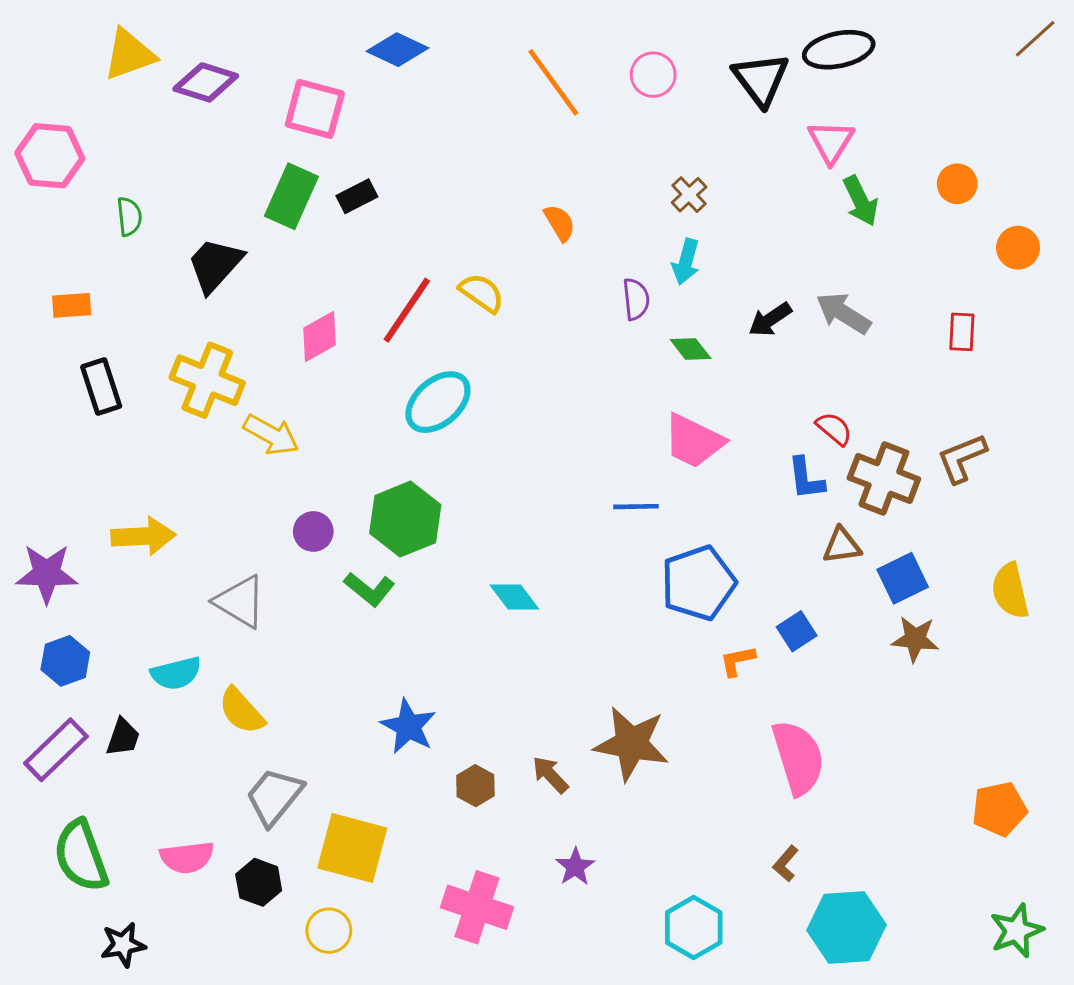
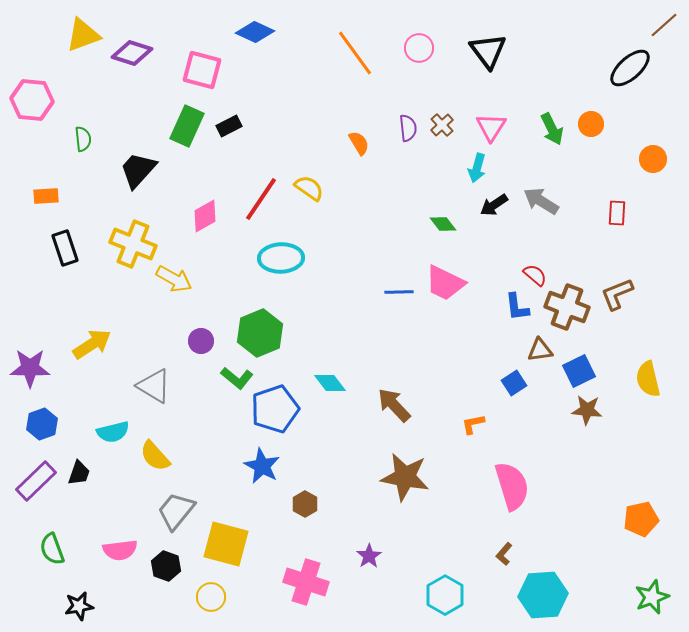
black ellipse: (839, 50) -> (630, 68), moved, turned -30
pink triangle: (831, 142) -> (491, 127), moved
orange circle: (957, 184) -> (591, 124), moved
cyan arrow: (686, 262) -> (477, 168), moved
purple semicircle: (636, 299) -> (408, 128), moved
cyan ellipse: (438, 402) -> (281, 258), turned 39
blue line: (636, 507) -> (399, 292), moved
yellow arrow: (143, 536) -> (92, 344), turned -30
blue pentagon: (698, 583) -> (275, 409), moved
blue square: (797, 631) -> (514, 383), moved
brown arrow: (550, 775) -> (394, 405), moved, size x1.4
green semicircle: (81, 856) -> (52, 549), size x0.7

